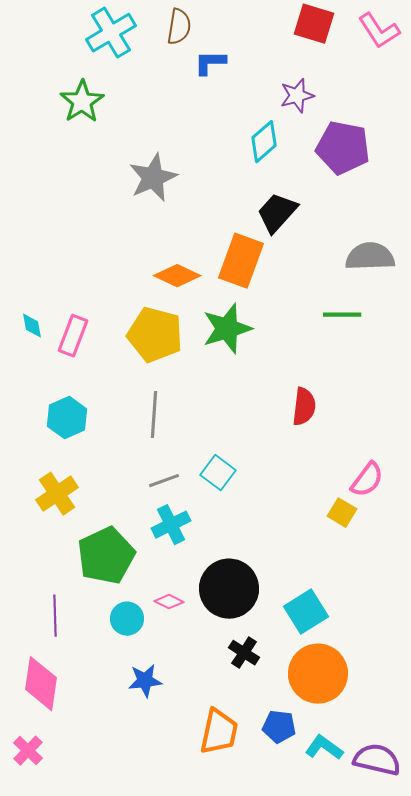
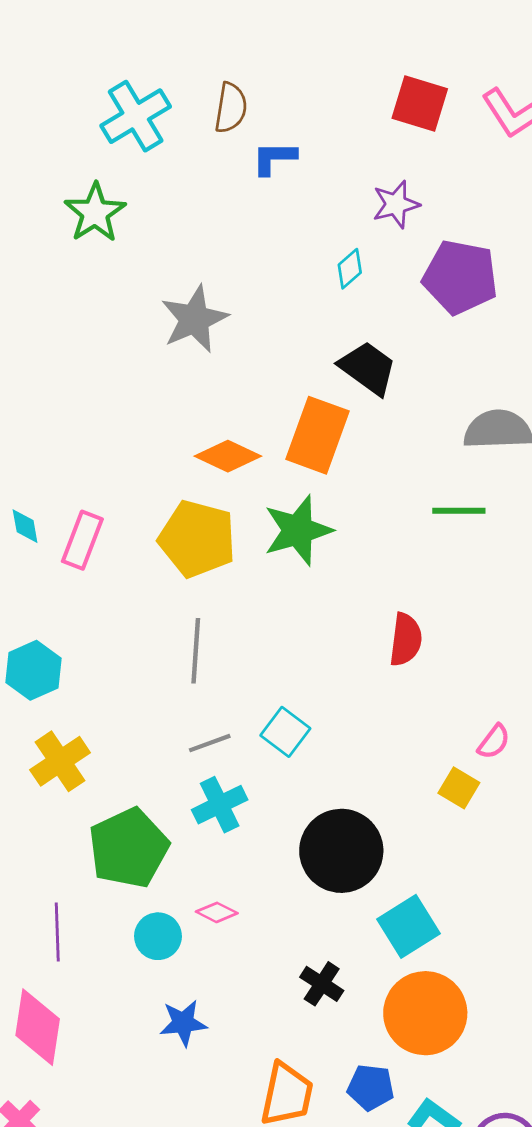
cyan diamond: (264, 142) -> (350, 269), size x0.7
black trapezoid: (277, 213) -> (368, 368), turned 84
cyan hexagon: (67, 418) -> (33, 670), moved
pink semicircle: (367, 480) -> (494, 742), size x0.7
black circle: (229, 589) -> (341, 851), moved

